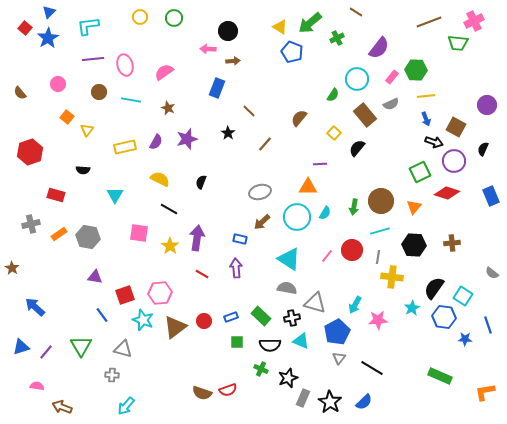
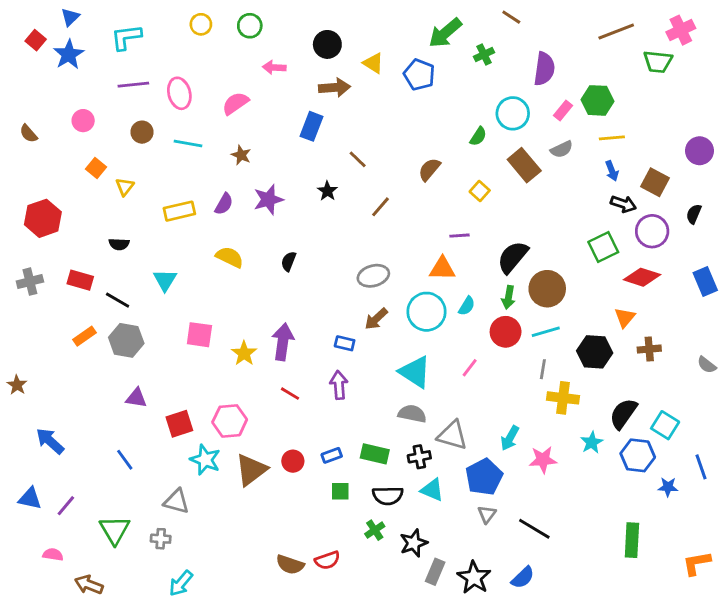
yellow triangle: (280, 27) -> (373, 63), moved
purple semicircle: (379, 48) -> (544, 69), turned -30
pink arrow: (208, 49) -> (274, 67), moved
brown arrow: (233, 61) -> (335, 88), size x1.5
black semicircle: (357, 148) -> (513, 257), moved, size x1.4
orange triangle: (414, 207) -> (625, 317), moved
black line: (169, 209) -> (118, 300), moved
gray cross: (31, 224) -> (30, 282), moved
red circle: (352, 250) -> (506, 332), moved
gray semicircle: (492, 273) -> (707, 365), moved
blue line: (102, 315) -> (125, 460), moved
green rectangle: (261, 316) -> (375, 454), turned -30
green triangle: (81, 346) -> (115, 530), moved
blue triangle: (21, 347) -> (30, 498), turned 30
green cross: (261, 369) -> (375, 530), turned 32
green rectangle: (440, 376) -> (632, 540), turned 70

